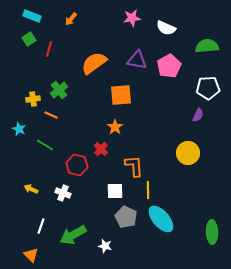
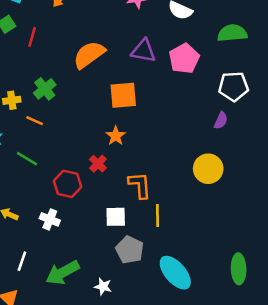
cyan ellipse: (161, 219) -> (175, 273), moved

